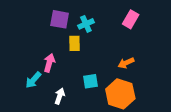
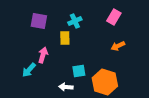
purple square: (60, 19) -> (39, 21), moved
orange arrow: (126, 63) -> (118, 46), moved
white arrow: (60, 96) -> (66, 87), moved, turned -104

